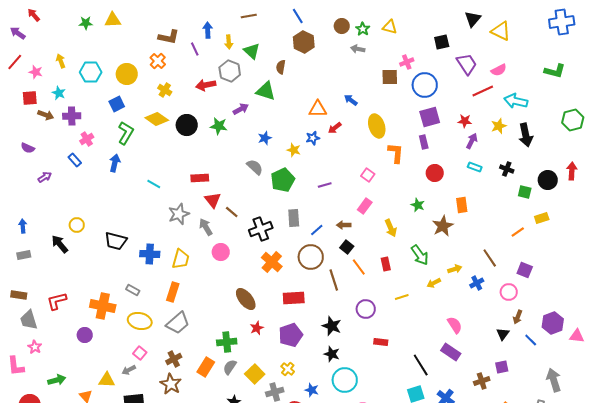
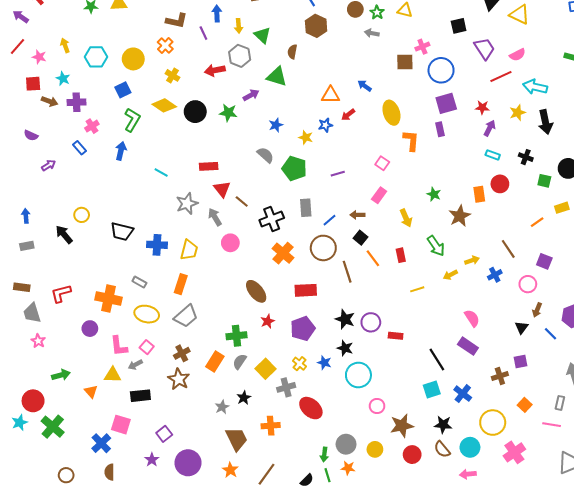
red circle: (435, 173) -> (500, 184), moved
green pentagon: (283, 180) -> (294, 168), turned -30
purple circle: (366, 309) -> (371, 322), moved
pink L-shape: (16, 366) -> (119, 346), moved
blue star: (312, 390) -> (324, 363), moved

